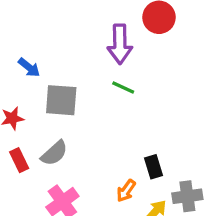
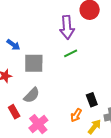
green line: (123, 87) -> (71, 53), turned -48
red rectangle: (19, 160) -> (14, 112), moved

